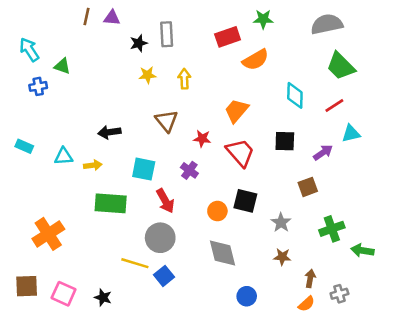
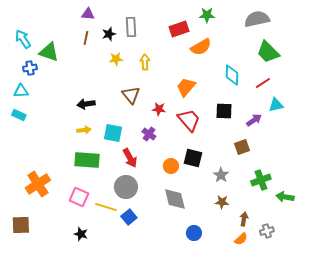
brown line: (86, 17) -> (86, 38), moved
green triangle: (62, 66) -> (49, 52), size x1.5
cyan triangle: (64, 156) -> (21, 91), moved
yellow arrow: (93, 165) -> (84, 130), moved
pink square: (64, 294) -> (79, 197), moved

